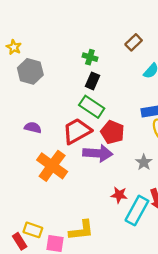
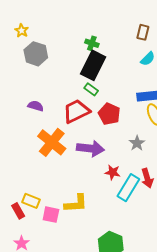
brown rectangle: (134, 42) -> (143, 32), moved, turned -35
black rectangle: (92, 81) -> (93, 65), size x1.8
green rectangle: (92, 107) -> (91, 89), size x0.6
purple arrow: (98, 153) -> (90, 148), moved

